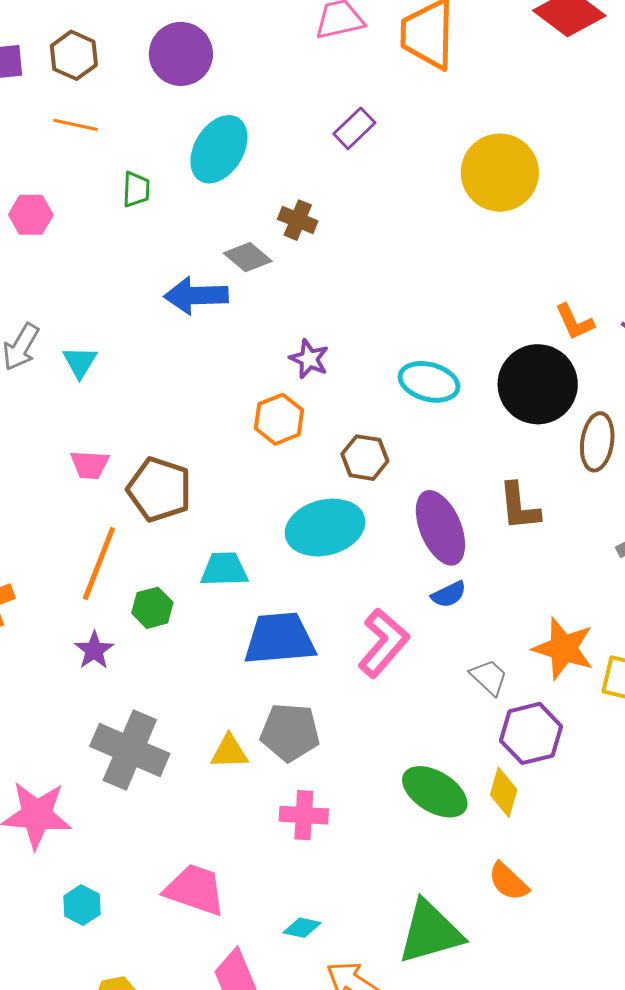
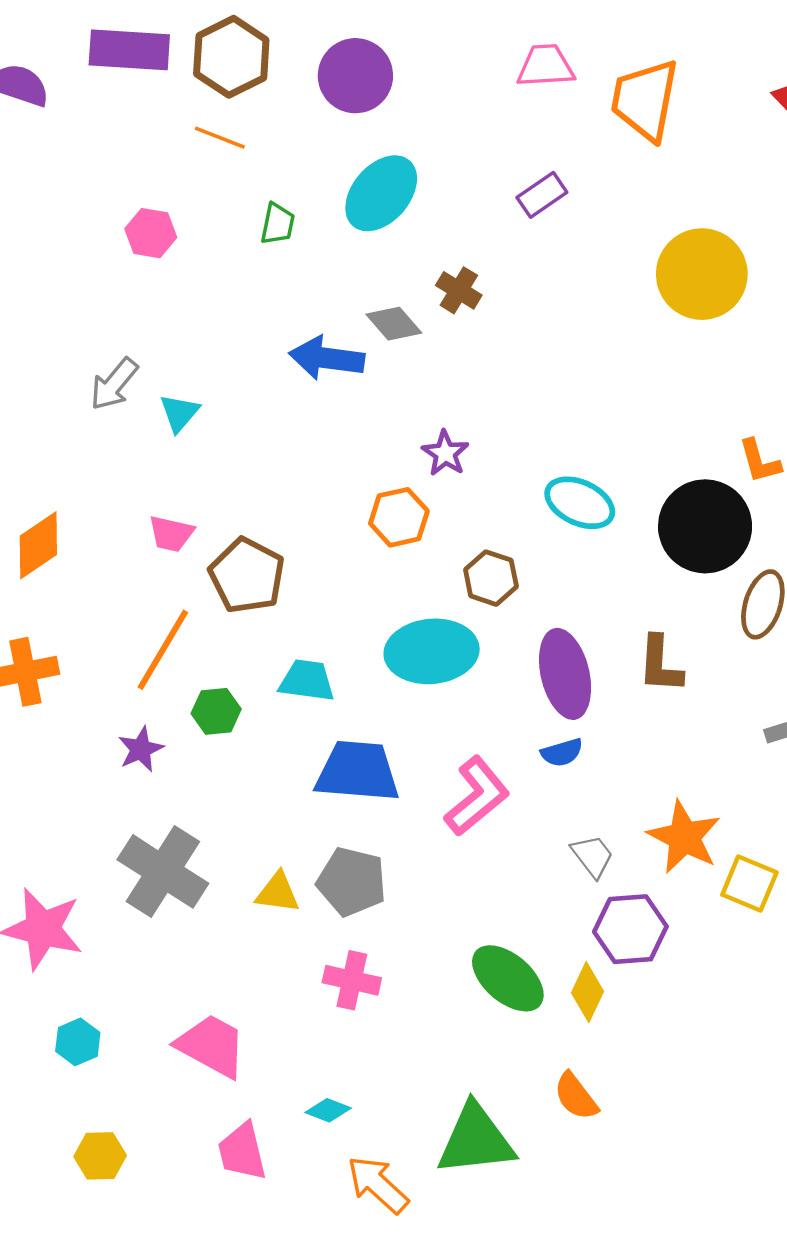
brown hexagon: (74, 55) -> (231, 57), size x1.4

